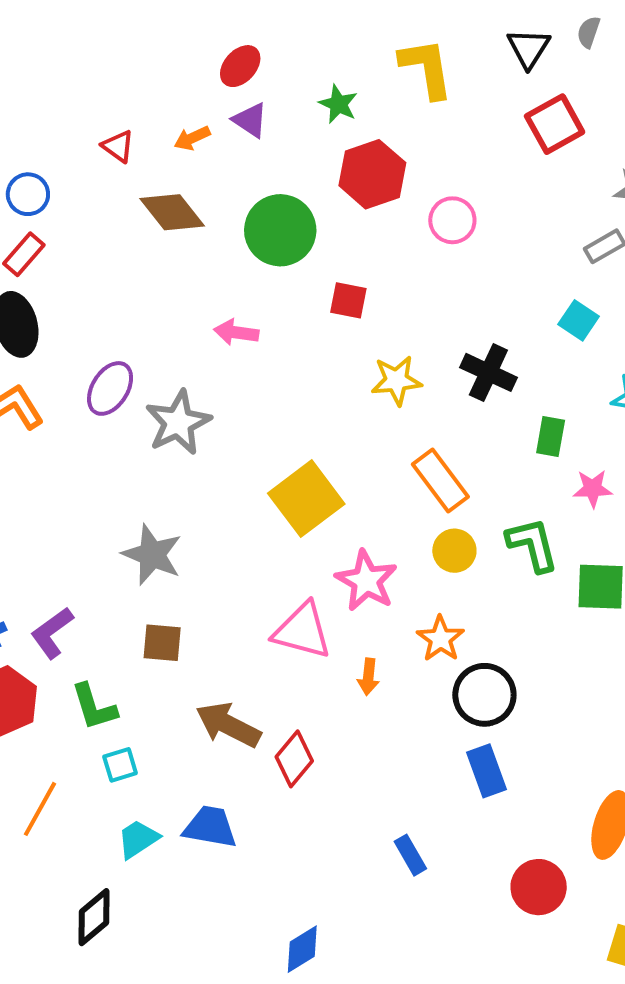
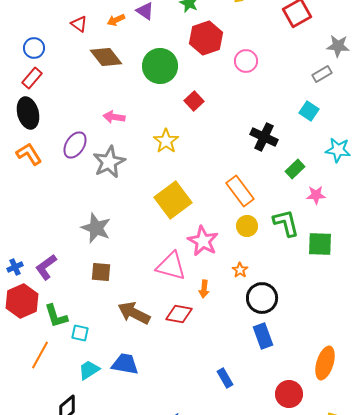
red square: (348, 300) -> (194, 101), turned 36
pink arrow: (236, 332) -> (114, 117), moved
yellow star: (396, 380) -> (166, 141), moved, turned -30
green rectangle: (551, 437) -> (295, 169), turned 36
orange star: (440, 639) -> (240, 270), size x0.7
green L-shape: (94, 707) -> (56, 316), moved
red diamond: (294, 759) -> (179, 314), moved, turned 60
cyan square: (120, 765) -> (80, 333), turned 30

